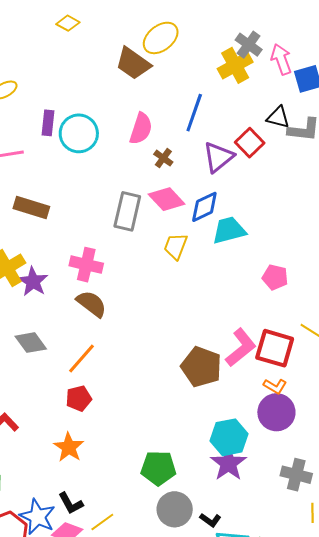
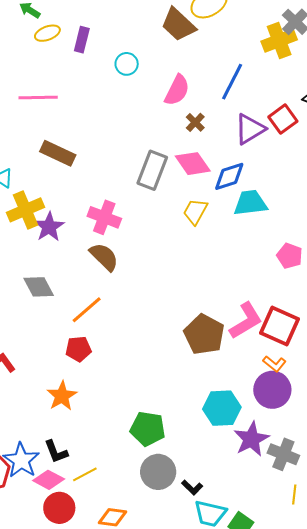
purple rectangle: (48, 123) -> (82, 40), moved
cyan circle: (79, 133) -> (127, 64), moved, size x0.6
purple star: (228, 463) -> (251, 439), moved

